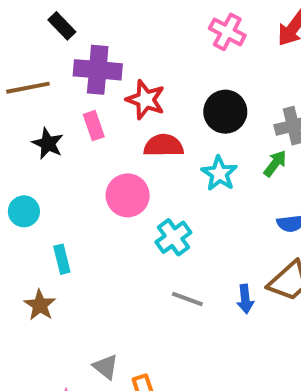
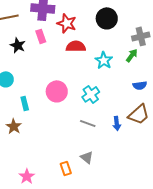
black circle: (225, 112) -> (107, 18), moved
pink circle: (128, 195) -> (57, 91), moved
cyan cross: (173, 237) -> (91, 94), moved
gray triangle: (106, 367) -> (87, 157), moved

